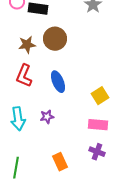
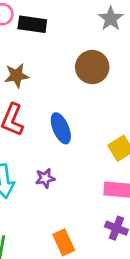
brown circle: (55, 39) -> (92, 67), moved

